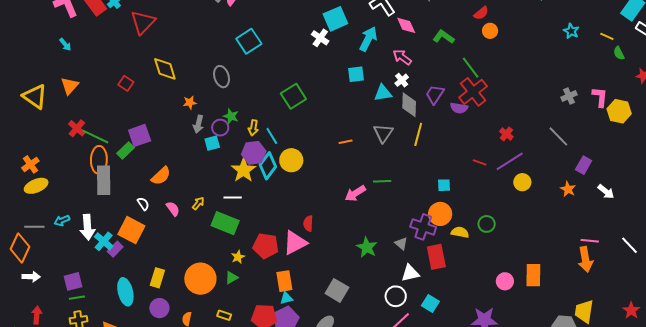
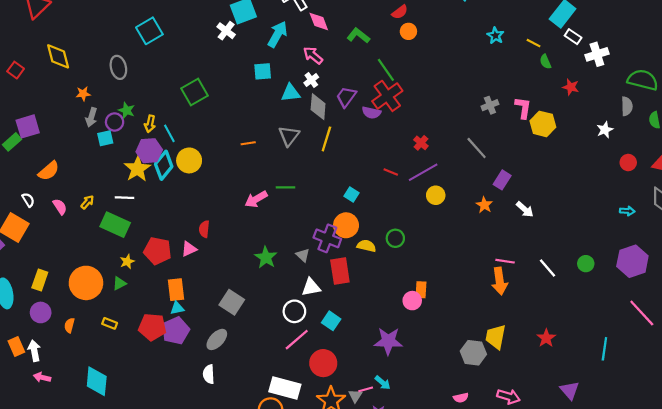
cyan square: (444, 185) -> (352, 195), turned 32
pink triangle: (295, 243) -> (189, 249), size x0.6
orange rectangle: (533, 275) -> (421, 290), moved, size x0.7

